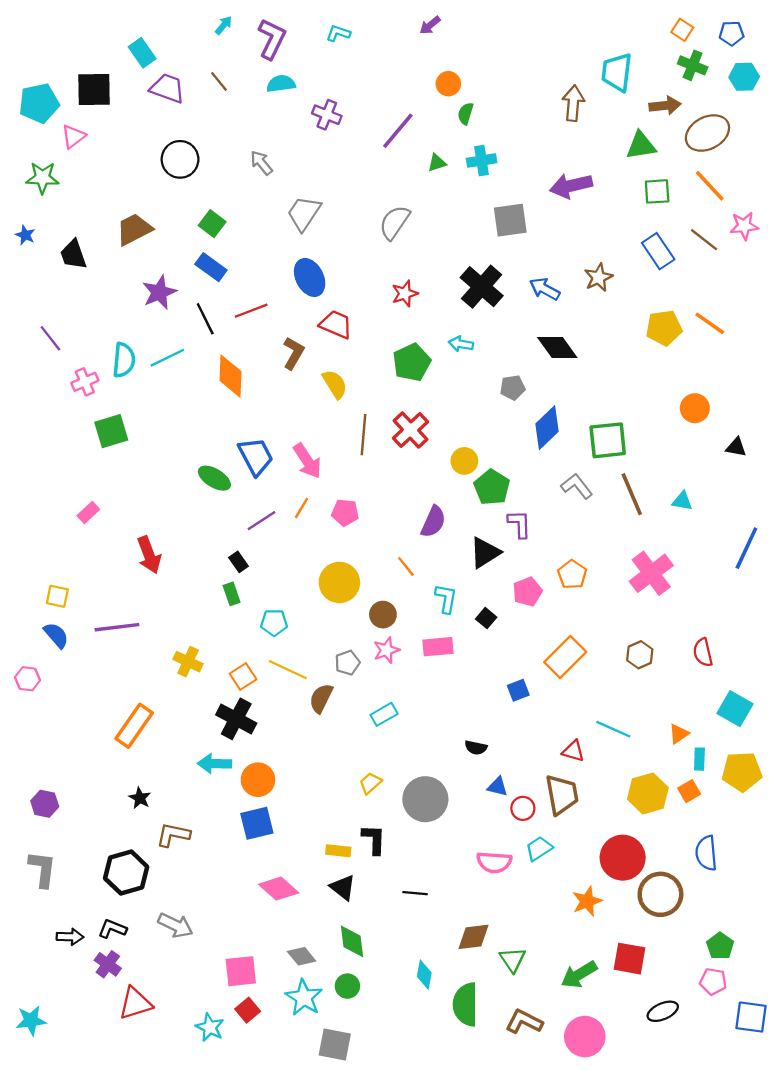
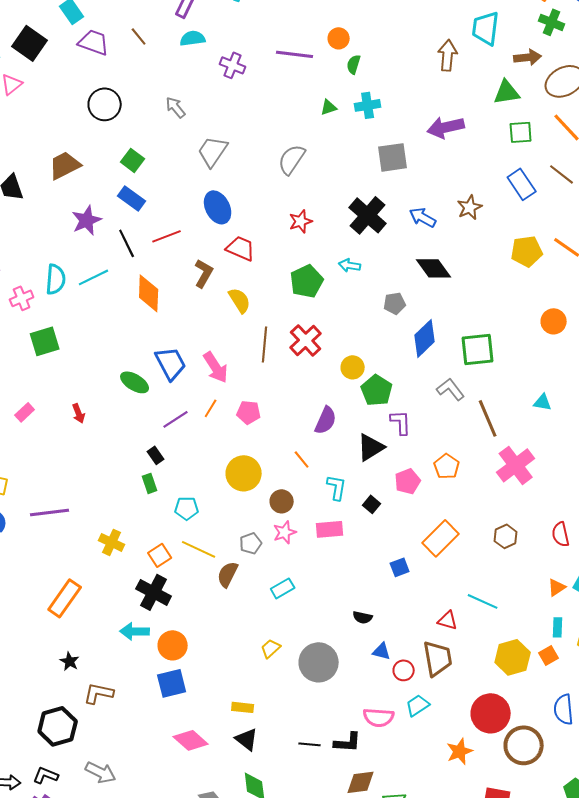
black square: (94, 89) -> (30, 43), turned 36
purple line: (398, 131) -> (295, 54), moved, turned 57
brown line: (632, 494) -> (488, 418), moved
red arrow: (149, 555) -> (79, 413), moved, size x0.6
orange triangle: (679, 734) -> (557, 587), moved
black L-shape: (374, 839) -> (348, 742), moved, turned 92

